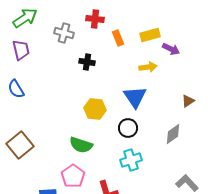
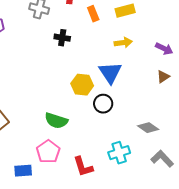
purple arrow: (171, 49) -> (164, 49), moved
yellow hexagon: (95, 109) -> (82, 85), moved
gray diamond: (173, 134) -> (148, 128), moved, turned 70
cyan cross: (131, 160) -> (119, 153), moved

